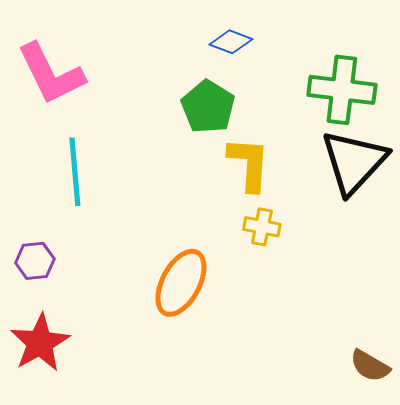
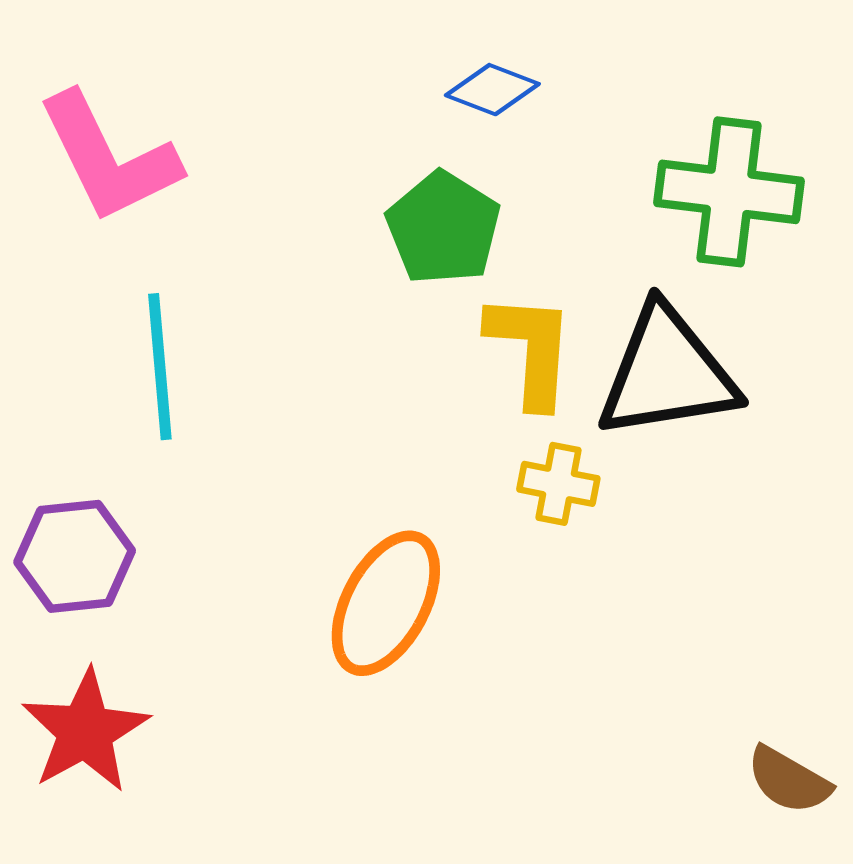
black triangle: (354, 162) -> (667, 373), moved, turned 38
purple hexagon: (35, 261) -> (75, 556), size x1.4

